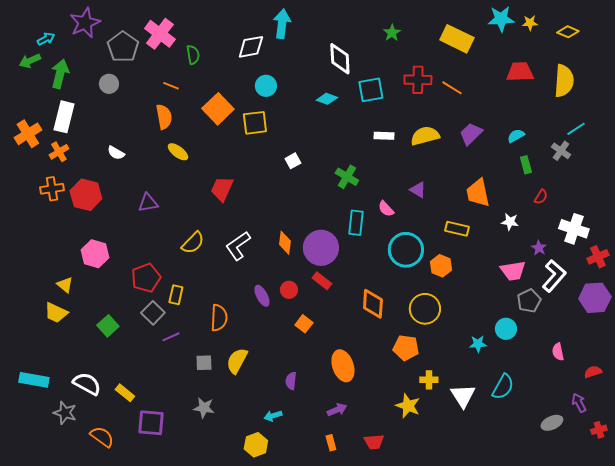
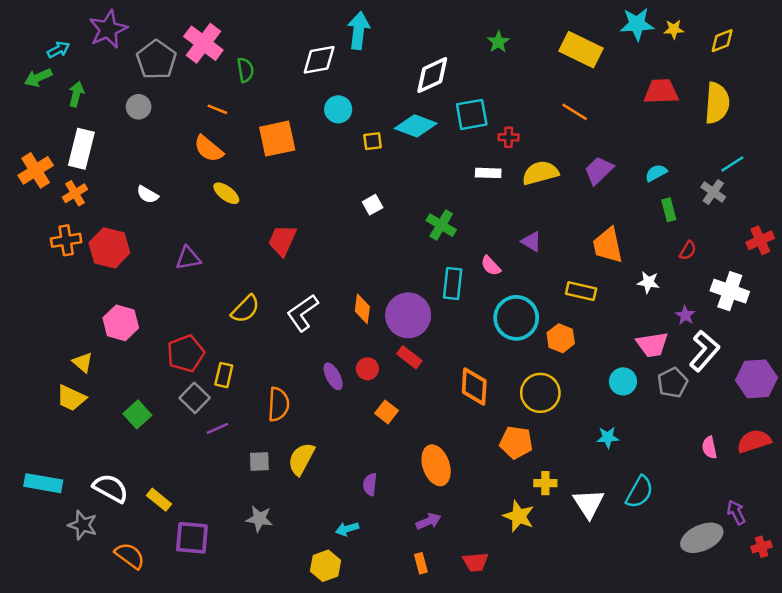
yellow diamond: (568, 32) -> (722, 41), turned -45
white diamond: (340, 59) -> (432, 75), turned 68
green arrow: (60, 74) -> (76, 94), size x0.7
red cross: (418, 80) -> (509, 137), moved, size x0.6
cyan diamond: (327, 99) -> (416, 126), size x1.5
orange square: (218, 109) -> (277, 139), turned 32
orange semicircle: (164, 117) -> (209, 149), turned 140
yellow square: (255, 123) -> (373, 141), moved, size x0.6
red cross: (598, 257) -> (760, 240), moved
cyan circle: (506, 329) -> (623, 381), moved
red semicircle: (593, 372) -> (754, 441), moved, size x1.5
gray ellipse: (552, 423) -> (702, 538), size x1.5

